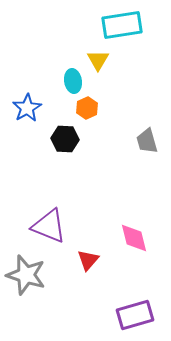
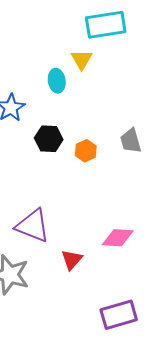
orange hexagon: (87, 108) -> (86, 151), moved
pink diamond: (134, 238) -> (118, 238), turned -72

